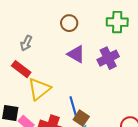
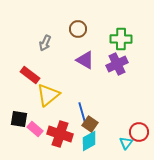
green cross: (117, 22) -> (121, 39), moved
gray arrow: (26, 43) -> (45, 43), moved

